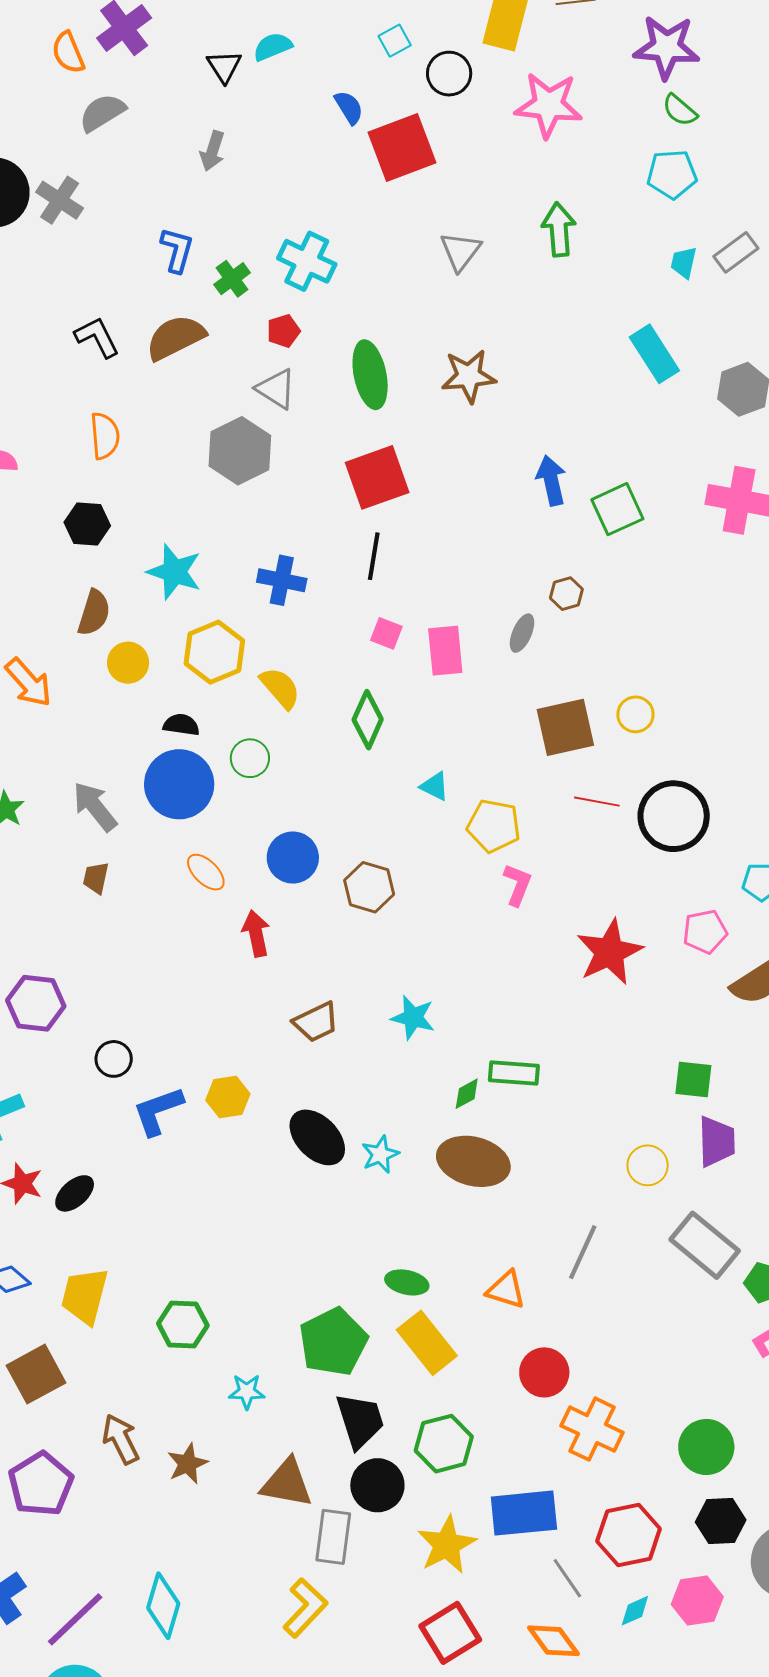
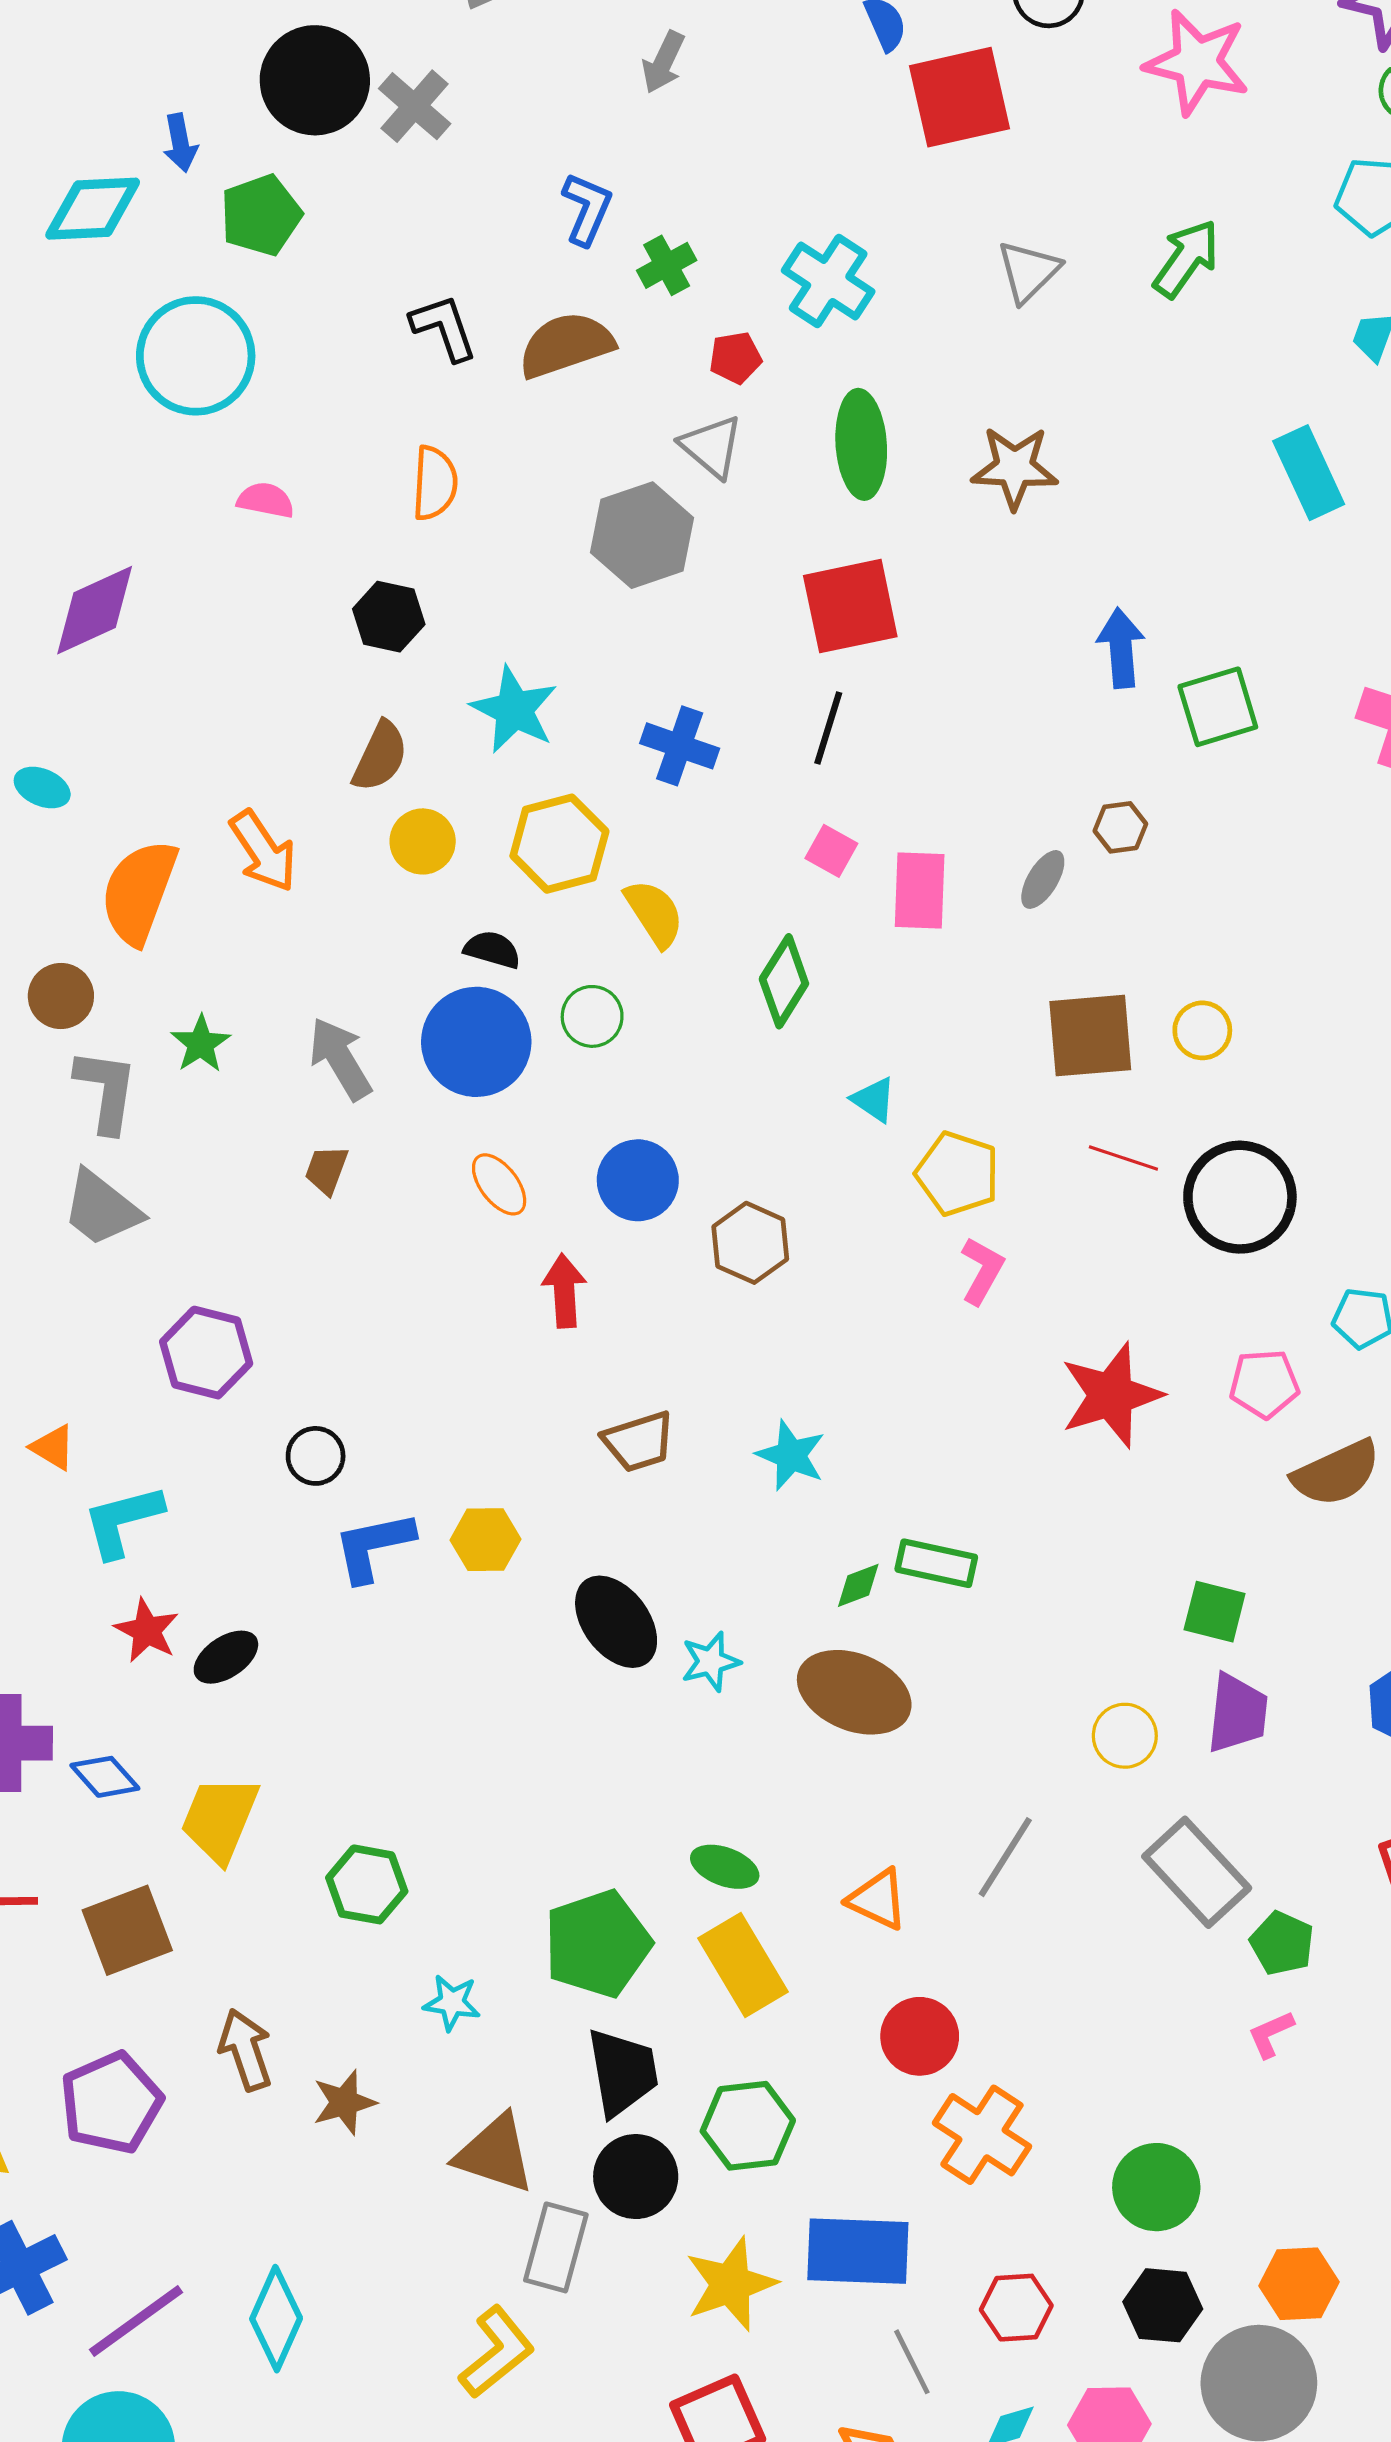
green arrow: (559, 230) -> (1186, 259), turned 32
cyan cross: (307, 261) -> (828, 281), moved
red hexagon: (629, 1535) -> (1016, 2308), size x0.7

